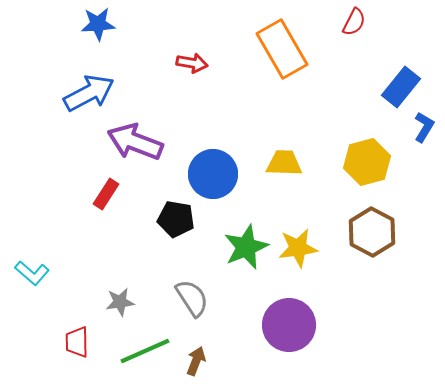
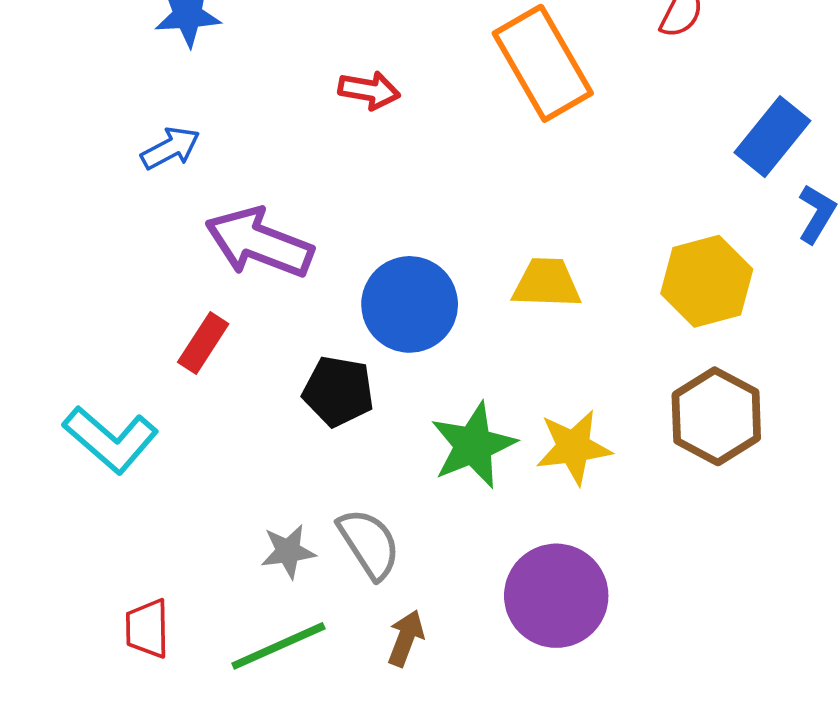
blue arrow: (89, 93) -> (170, 148), size x0.6
cyan L-shape: (32, 273) -> (111, 439), moved, size x1.4
gray star: (120, 302) -> (288, 551), moved
brown arrow: (196, 361) -> (406, 638), moved

